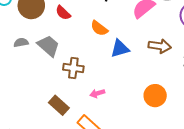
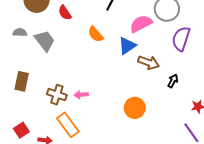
blue triangle: (120, 49) -> (127, 46), moved, turned -30
brown cross: (73, 68) -> (57, 95), moved
brown rectangle: (59, 105) -> (22, 81), moved, turned 48

